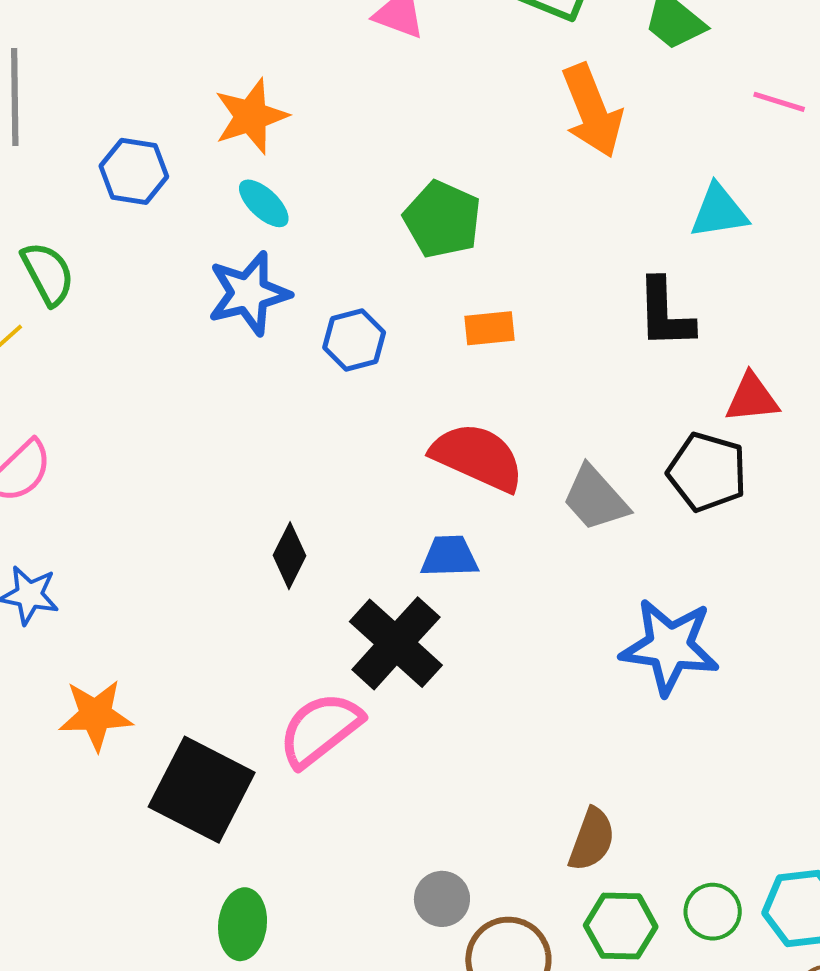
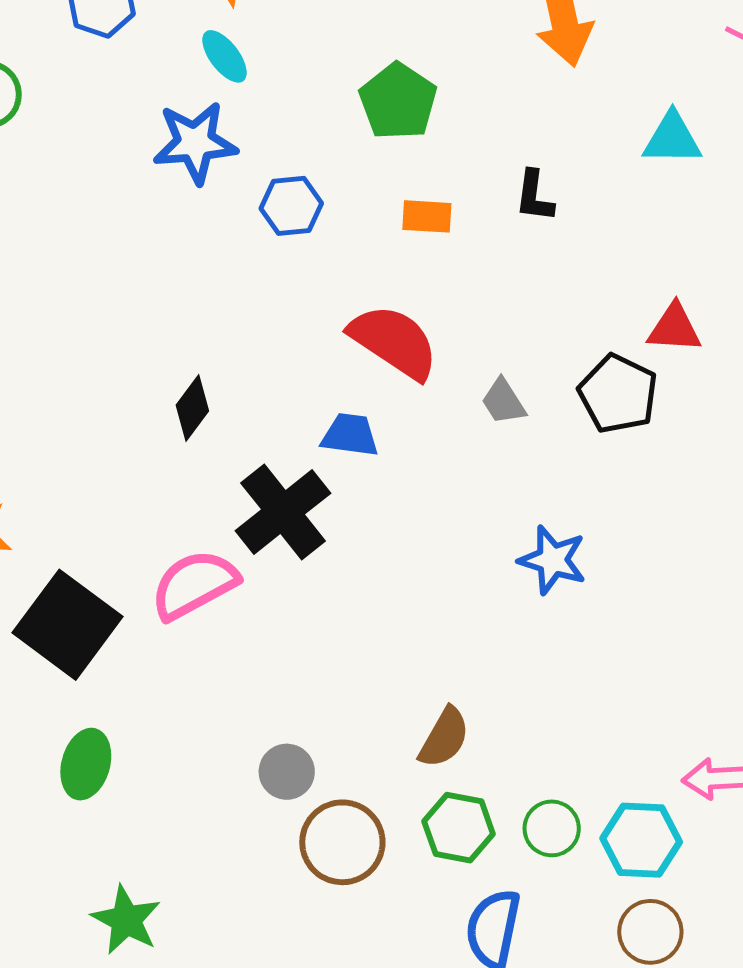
black L-shape: (665, 313) -> (534, 196), moved, size x0.7
gray trapezoid: (595, 498) -> (503, 402), size x0.7
blue star: (670, 647) -> (553, 560), size x0.7

